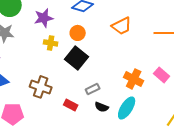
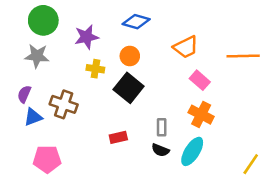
pink rectangle: (162, 75) -> (200, 80), moved
brown cross: (41, 87) -> (64, 104), moved
gray rectangle: (93, 89) -> (162, 127), moved, turned -64
red rectangle: (71, 105) -> (118, 137), moved, turned -40

